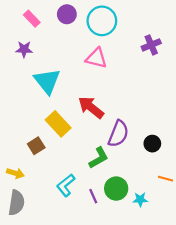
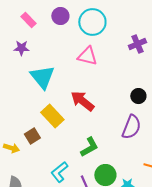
purple semicircle: (118, 134) -> (131, 127), moved
black circle: (152, 144) -> (138, 96), moved
yellow arrow: (15, 173) -> (11, 148), moved

